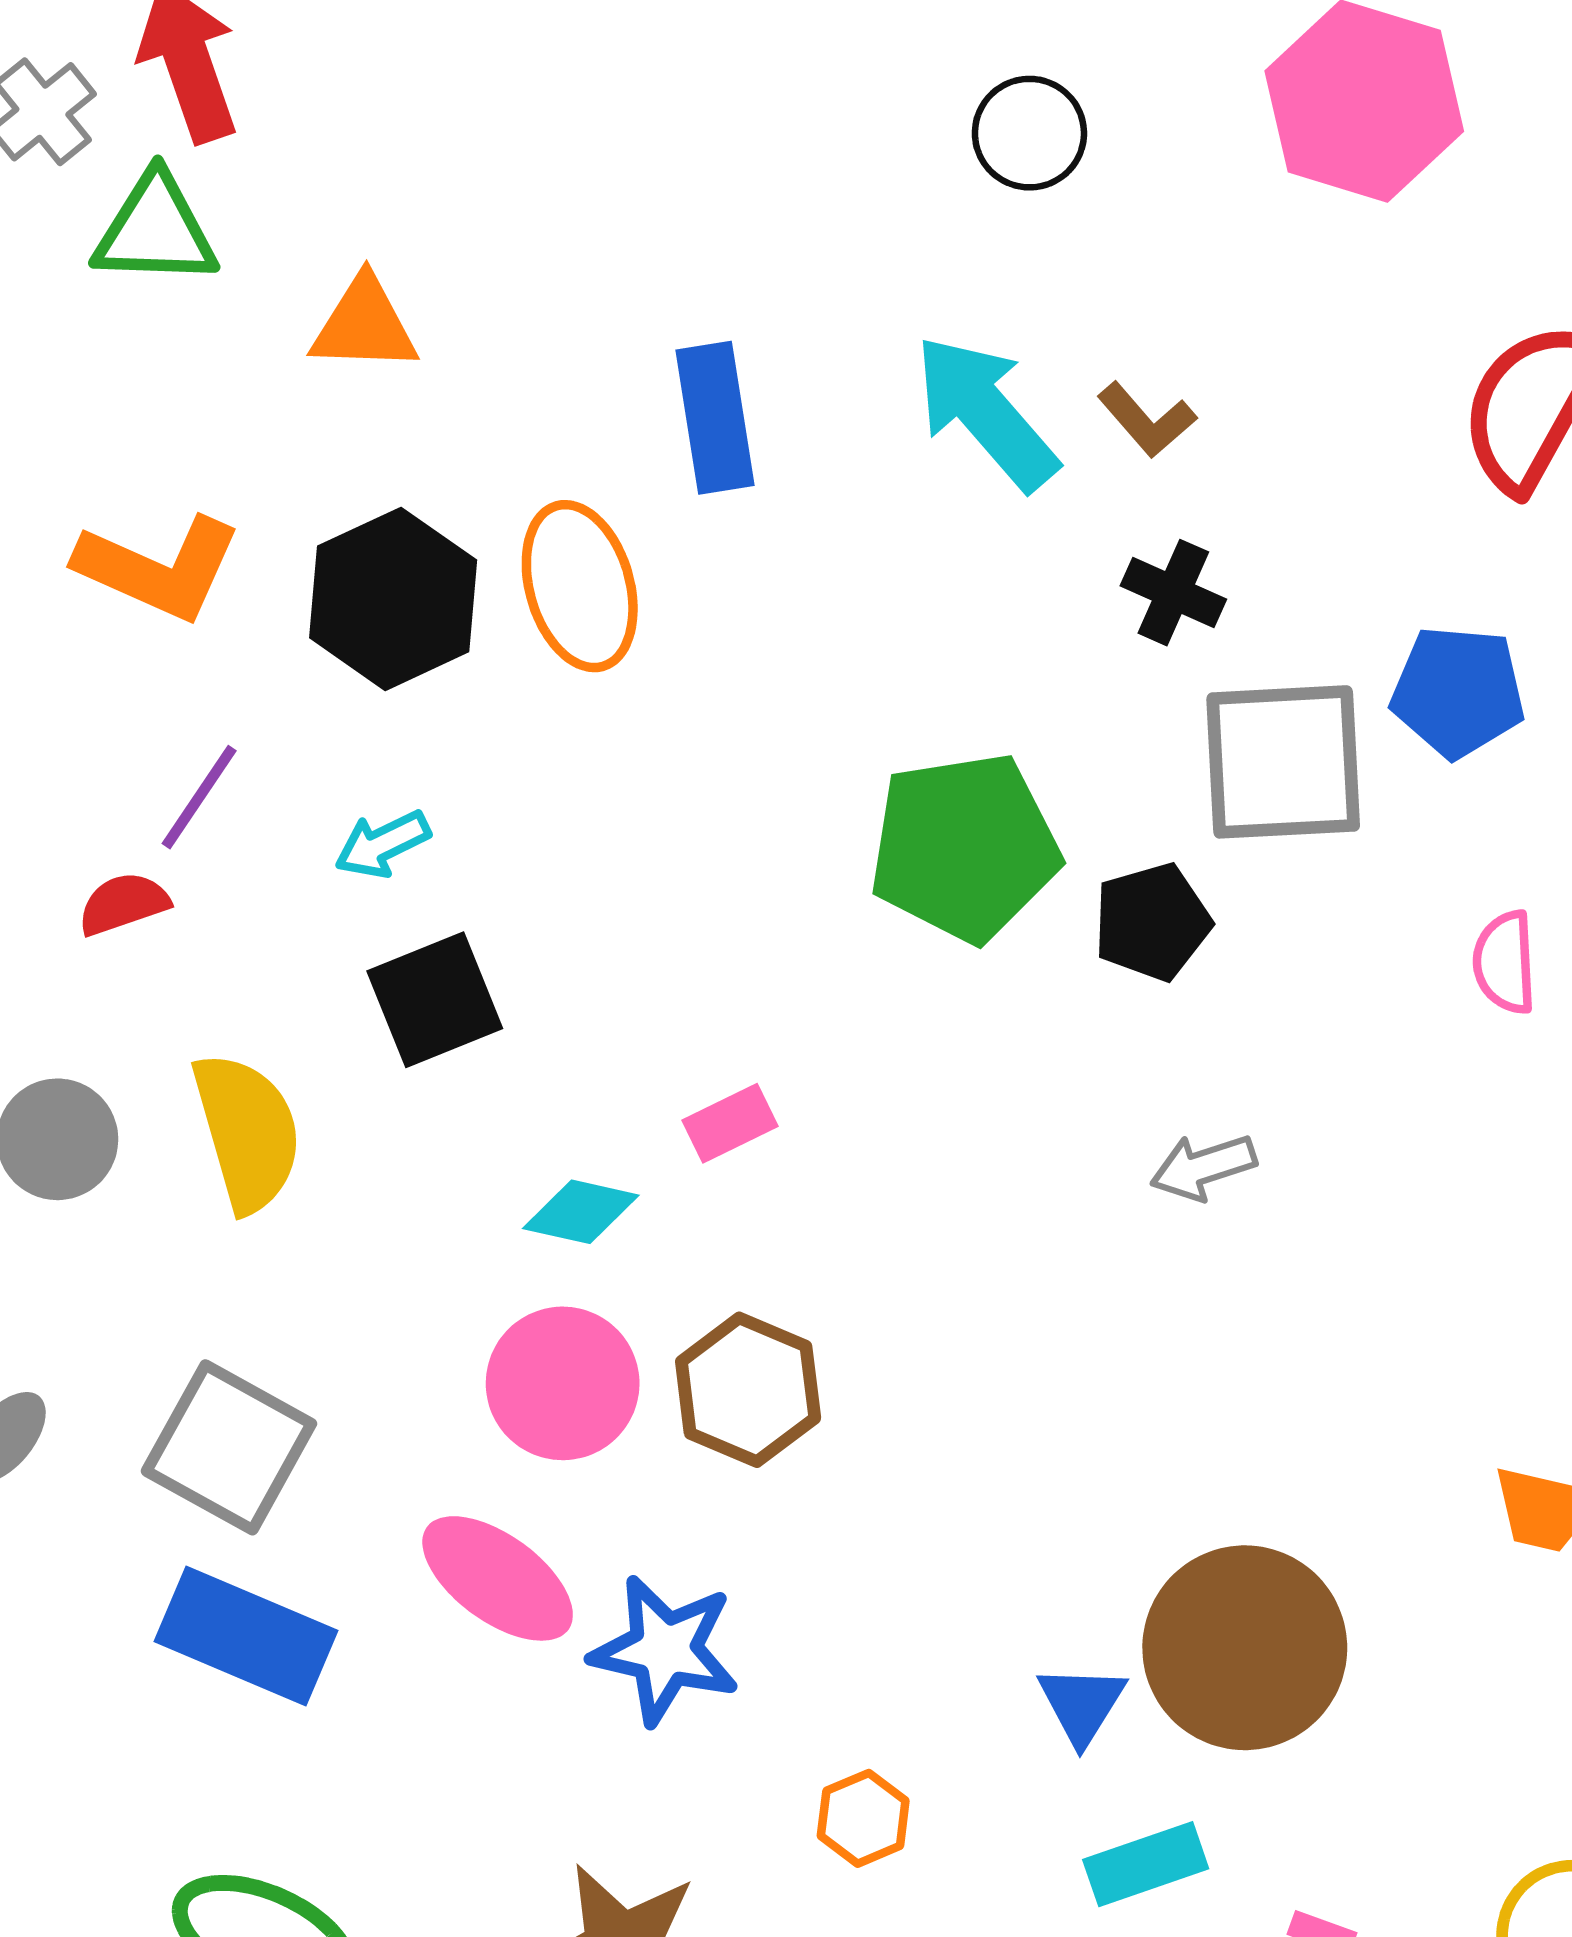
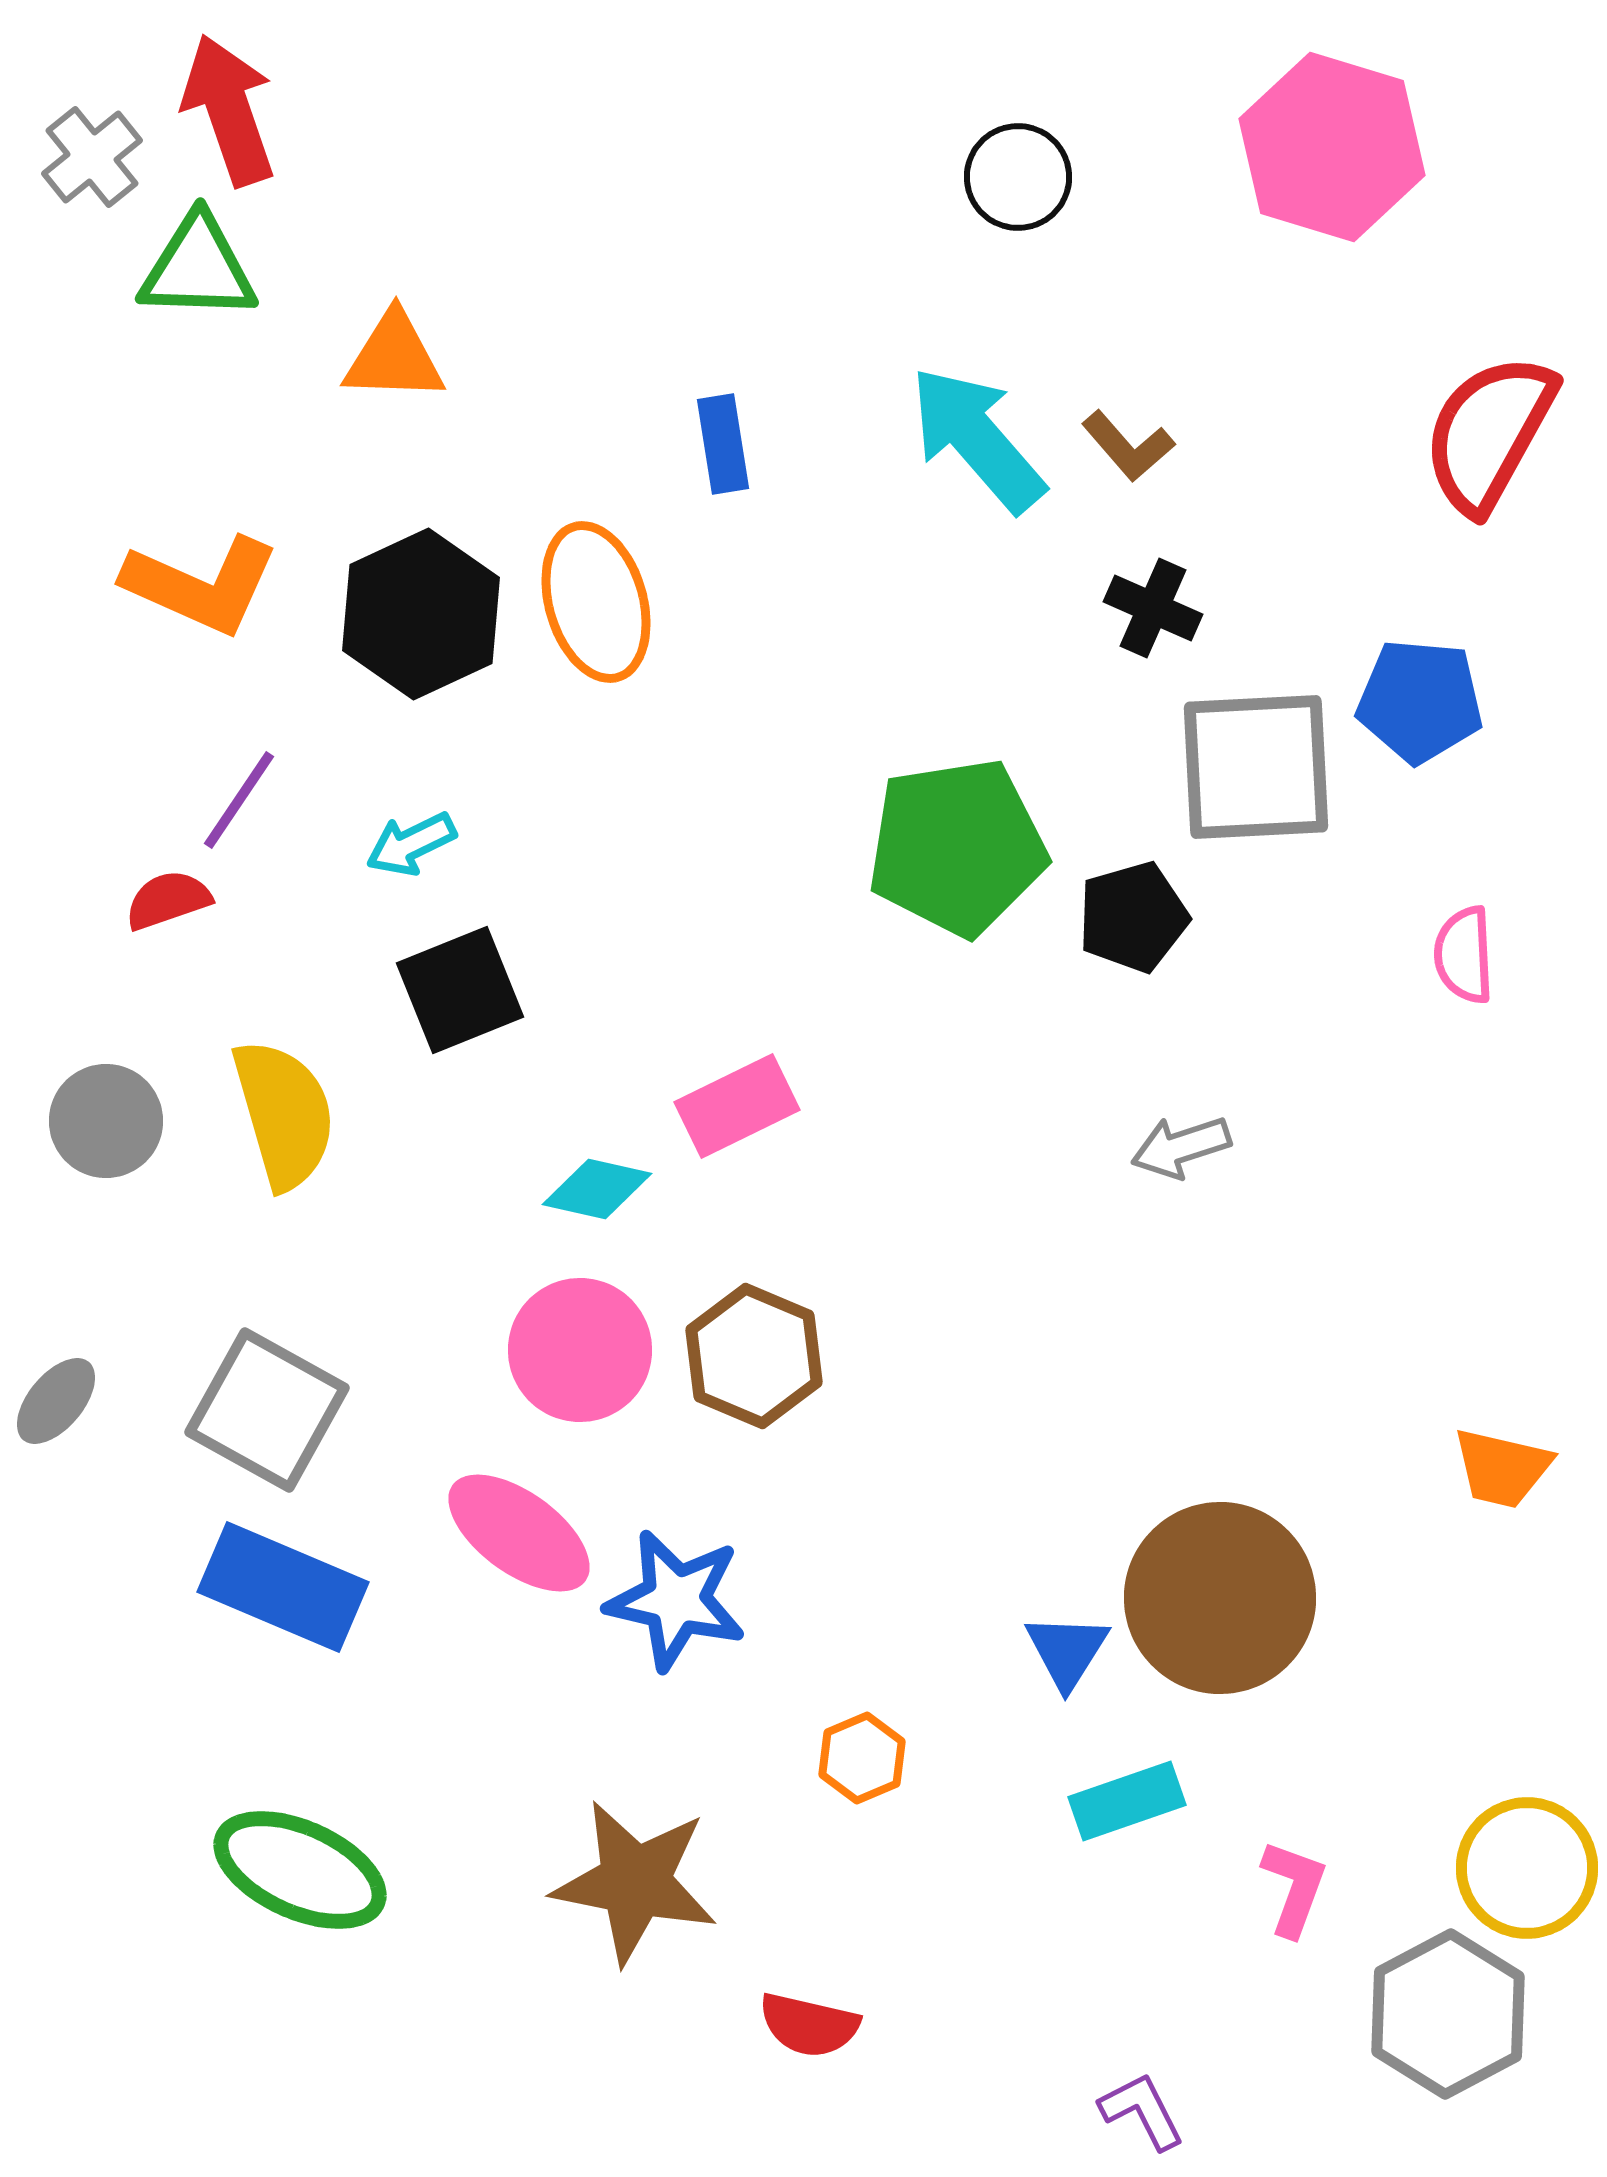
blue rectangle: (715, 418) -> (723, 444), size x0.7
pink rectangle: (730, 1123) -> (737, 1106), size x1.4

